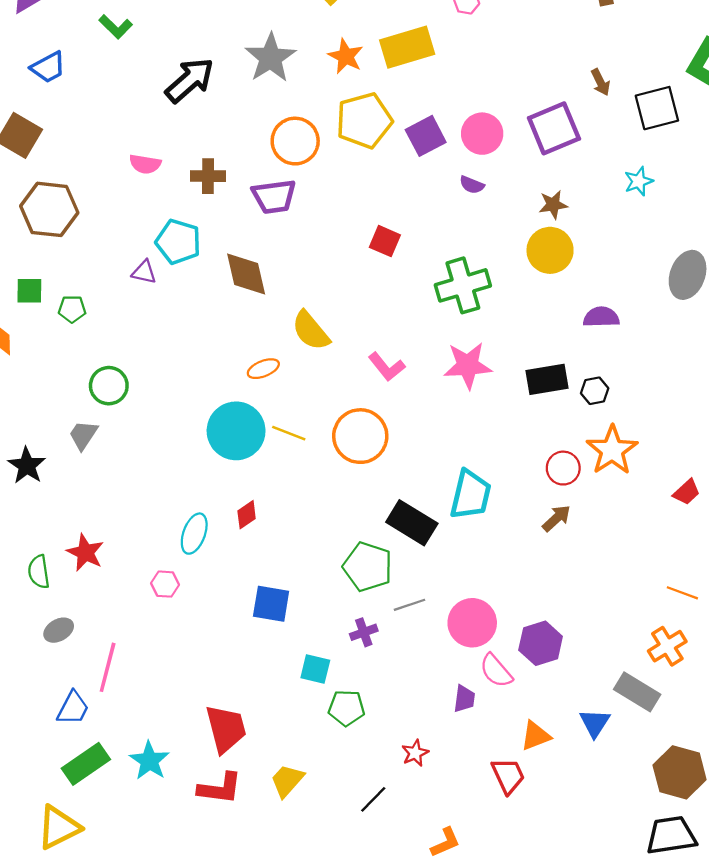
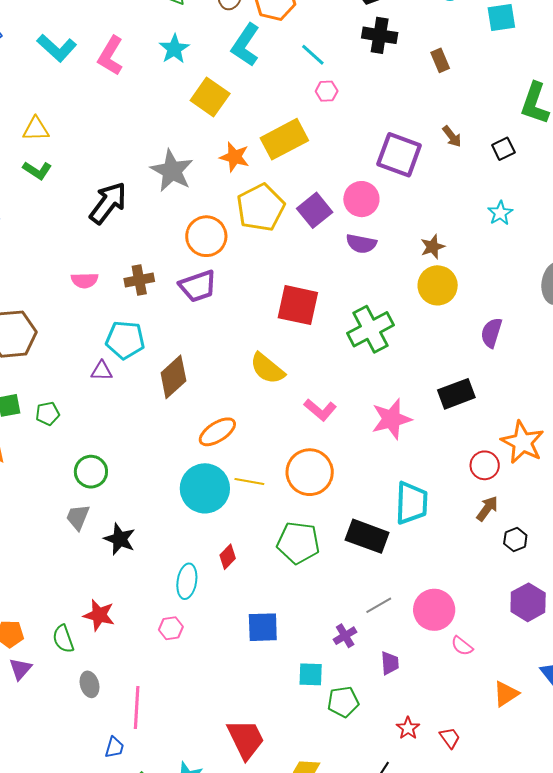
black square: (657, 108) -> (503, 149), size x0.6
purple square: (554, 128) -> (399, 155), moved, turned -36
purple semicircle: (472, 185) -> (361, 244), size x1.4
red square: (385, 241) -> (298, 305), size x1.6
brown diamond: (246, 274) -> (173, 377), moved, turned 72
purple semicircle: (601, 317) -> (491, 333), turned -60
yellow semicircle: (311, 331) -> (267, 368), moved
pink star: (468, 365) -> (391, 419), moved
orange ellipse: (263, 369) -> (217, 432), size x1.4
black hexagon: (595, 391) -> (515, 540), moved
black star: (27, 466) -> (120, 539), moved
green pentagon: (368, 567) -> (298, 543), moved
gray ellipse: (59, 630) -> (89, 684), turned -65
purple hexagon: (541, 643) -> (528, 602), moved
pink semicircle: (496, 671) -> (462, 646), size x0.7
purple trapezoid: (464, 699) -> (390, 663), moved
blue trapezoid: (73, 708) -> (114, 747), size x0.7
red trapezoid: (508, 776) -> (450, 738), moved, size x0.7

